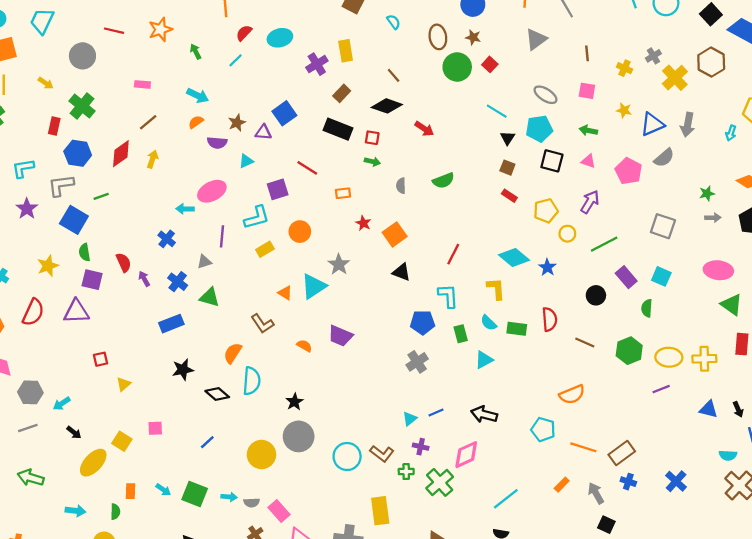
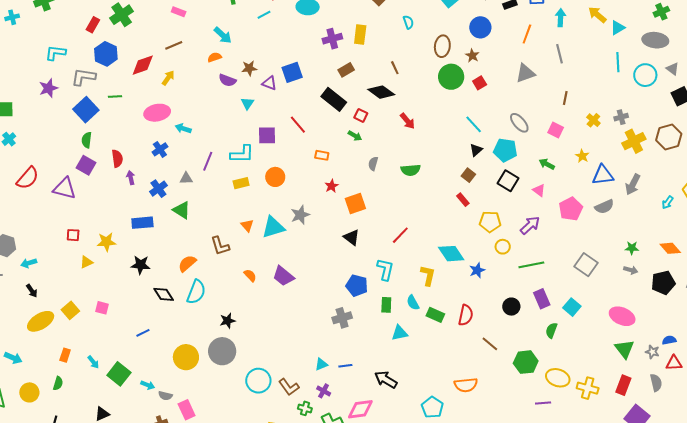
cyan triangle: (246, 161) -> (247, 103), turned -48
pink ellipse: (212, 191) -> (157, 113), moved
yellow star: (48, 266) -> (106, 242), moved
green semicircle: (115, 512) -> (58, 383), moved

